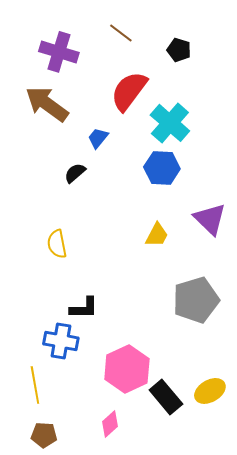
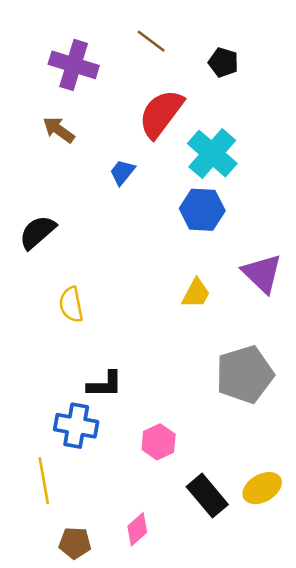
brown arrow: (47, 104) -> (59, 130), size x0.6
black semicircle: (75, 173) -> (37, 232), moved, size x1.4
pink hexagon: (127, 369) -> (159, 442), moved, size x0.6
brown pentagon: (44, 435) -> (75, 543), moved

